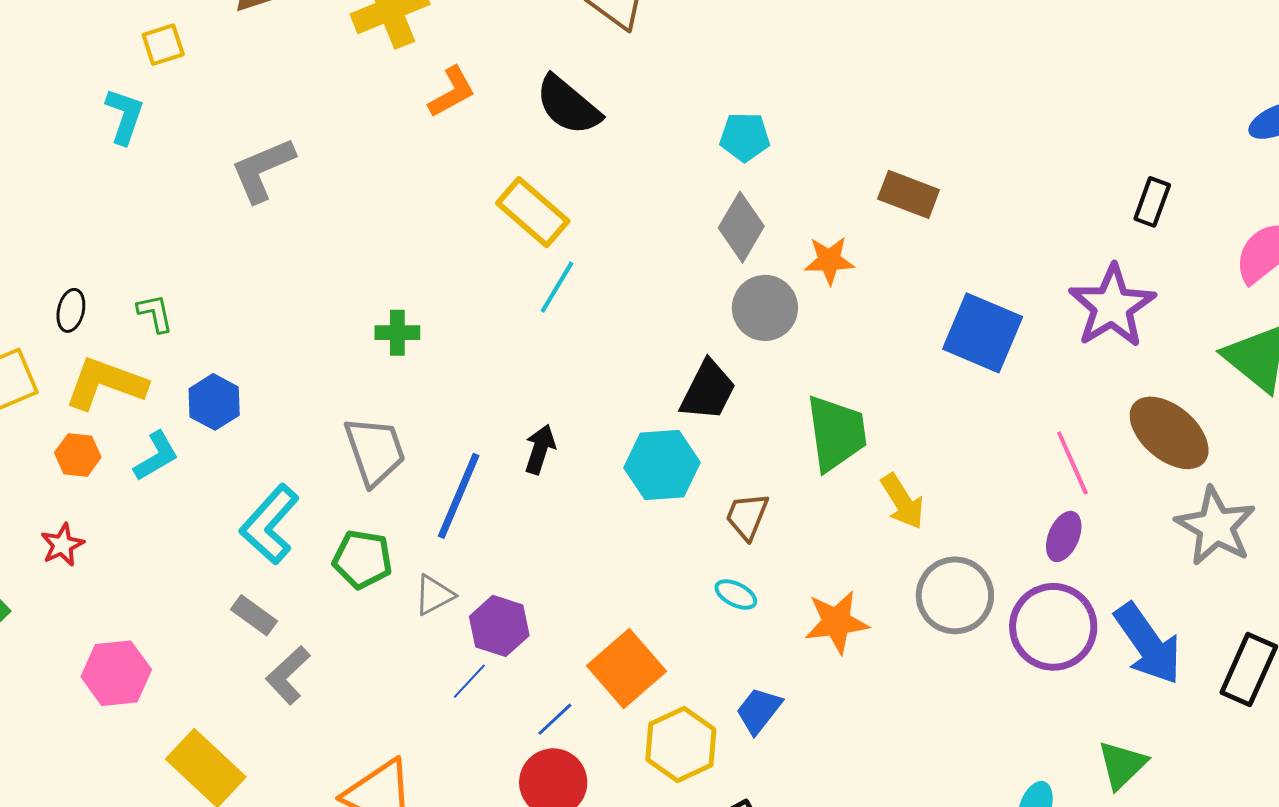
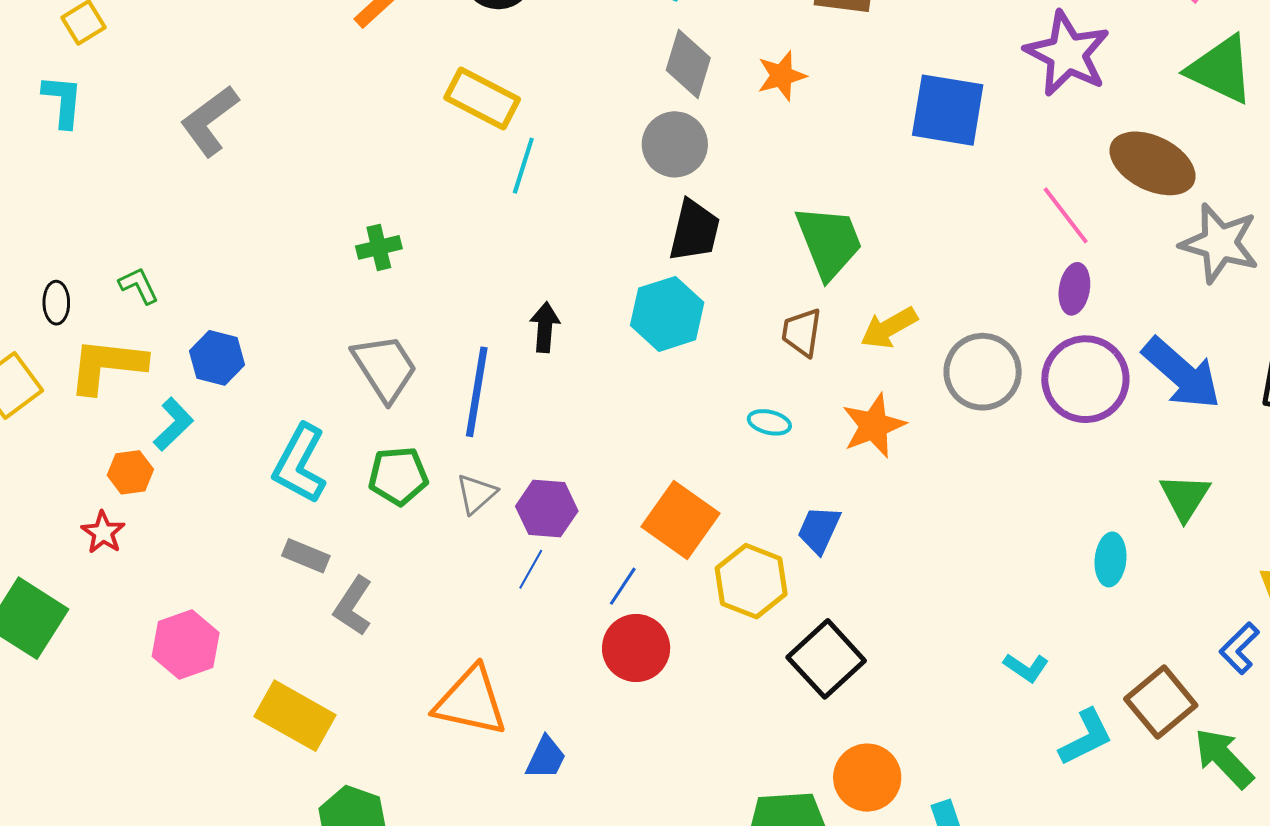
gray circle: (765, 308) -> (675, 144), moved
orange hexagon: (78, 455) -> (130, 472), moved
yellow arrow: (902, 501) -> (889, 328), moved, turned 106
brown trapezoid: (747, 516) -> (802, 332), moved

